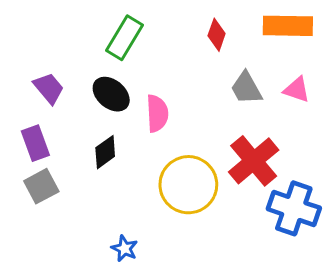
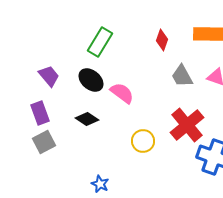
pink semicircle: (157, 113) -> (122, 93), turned -50
black diamond: (105, 152) -> (87, 119), turned 70
yellow circle: (188, 185) -> (143, 141), size x0.6

